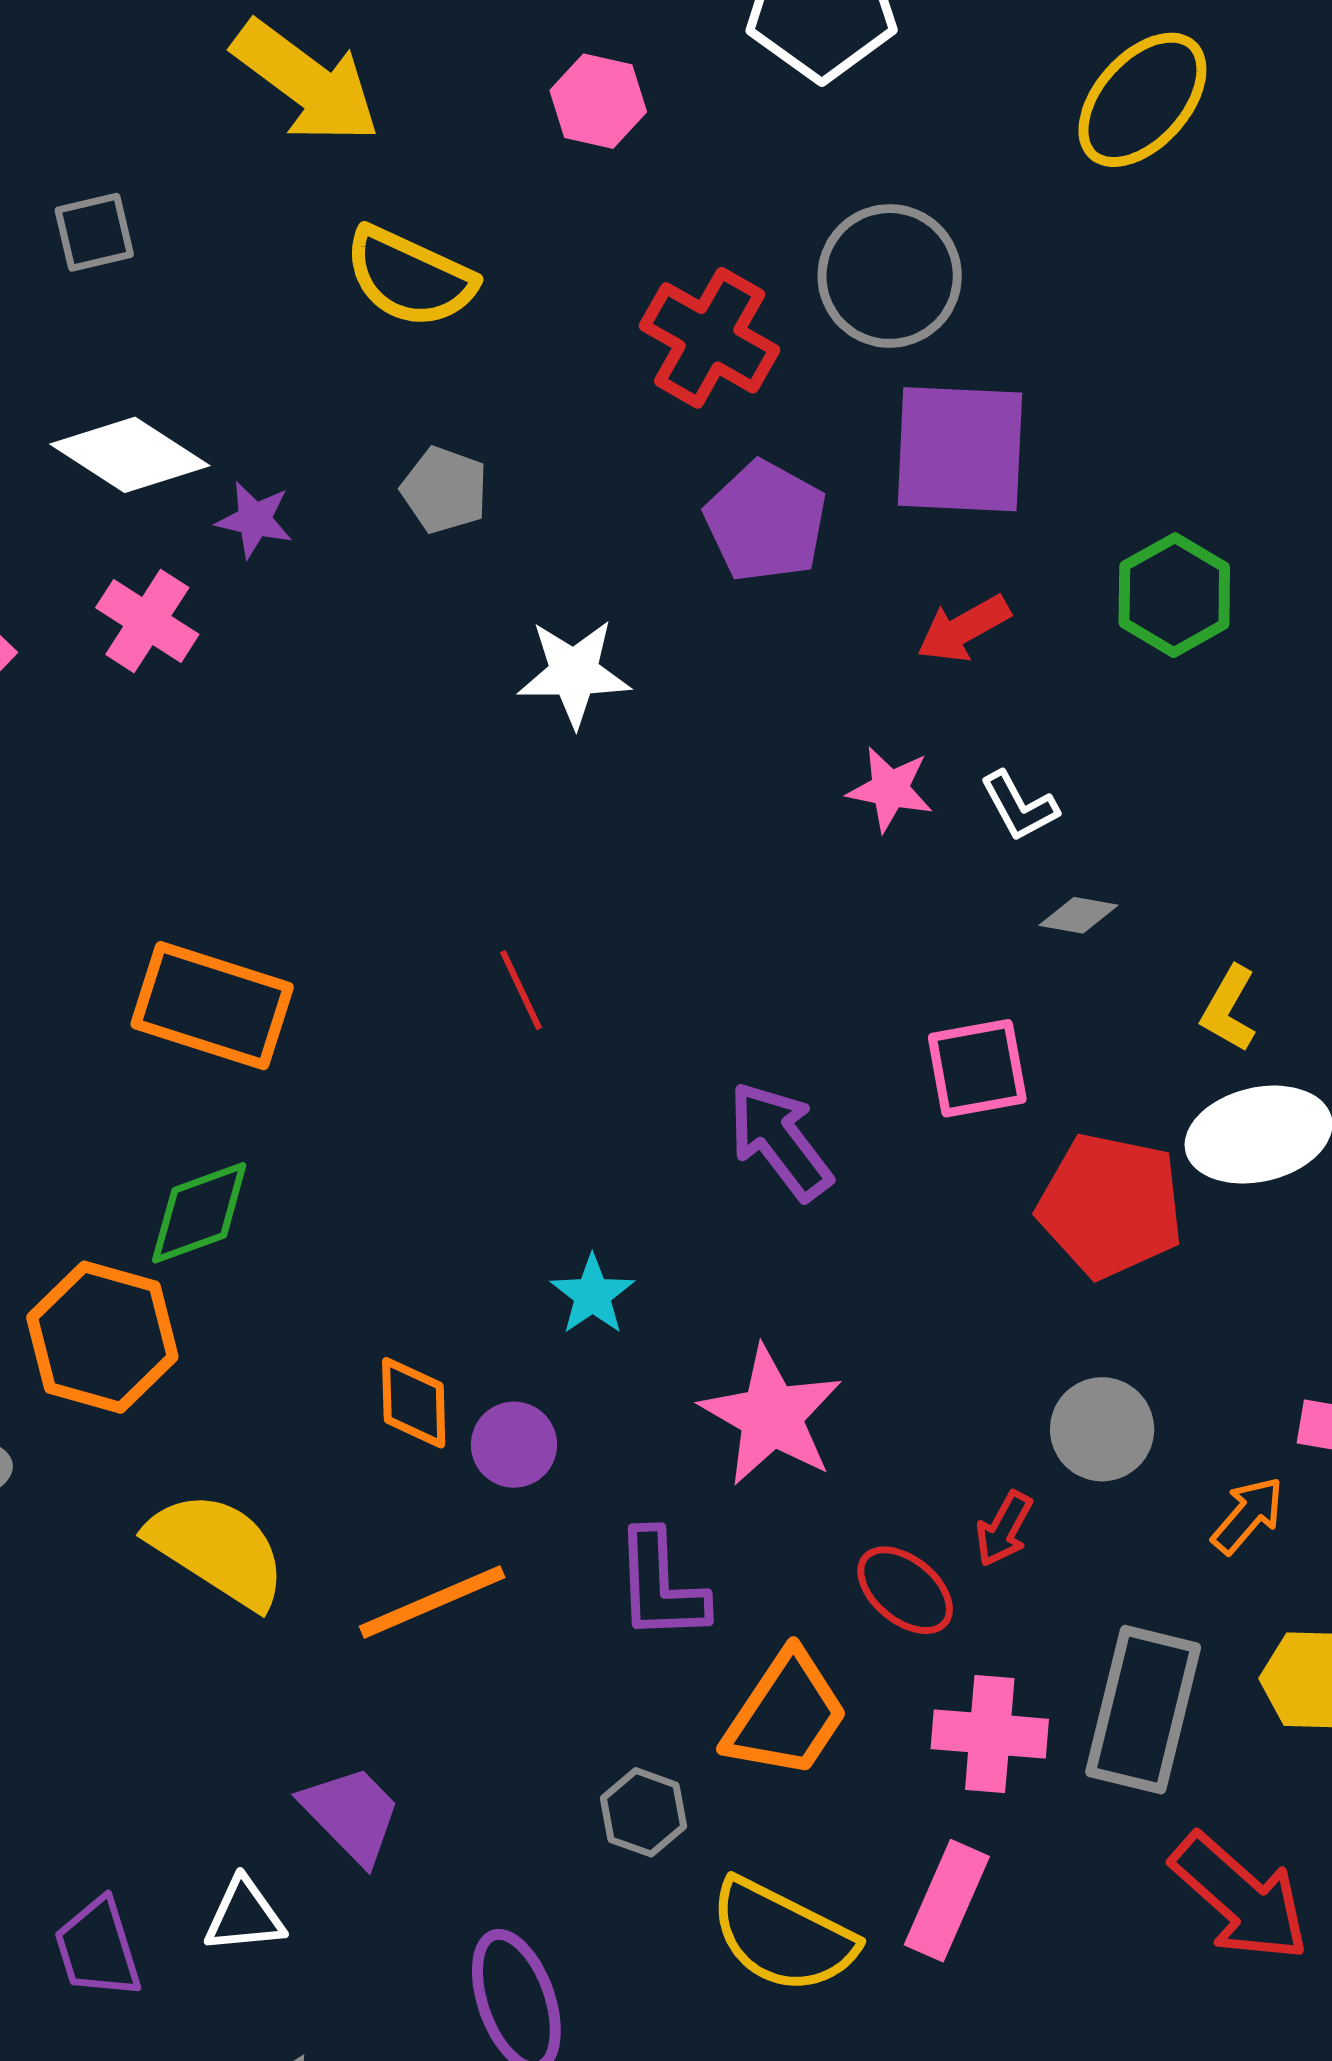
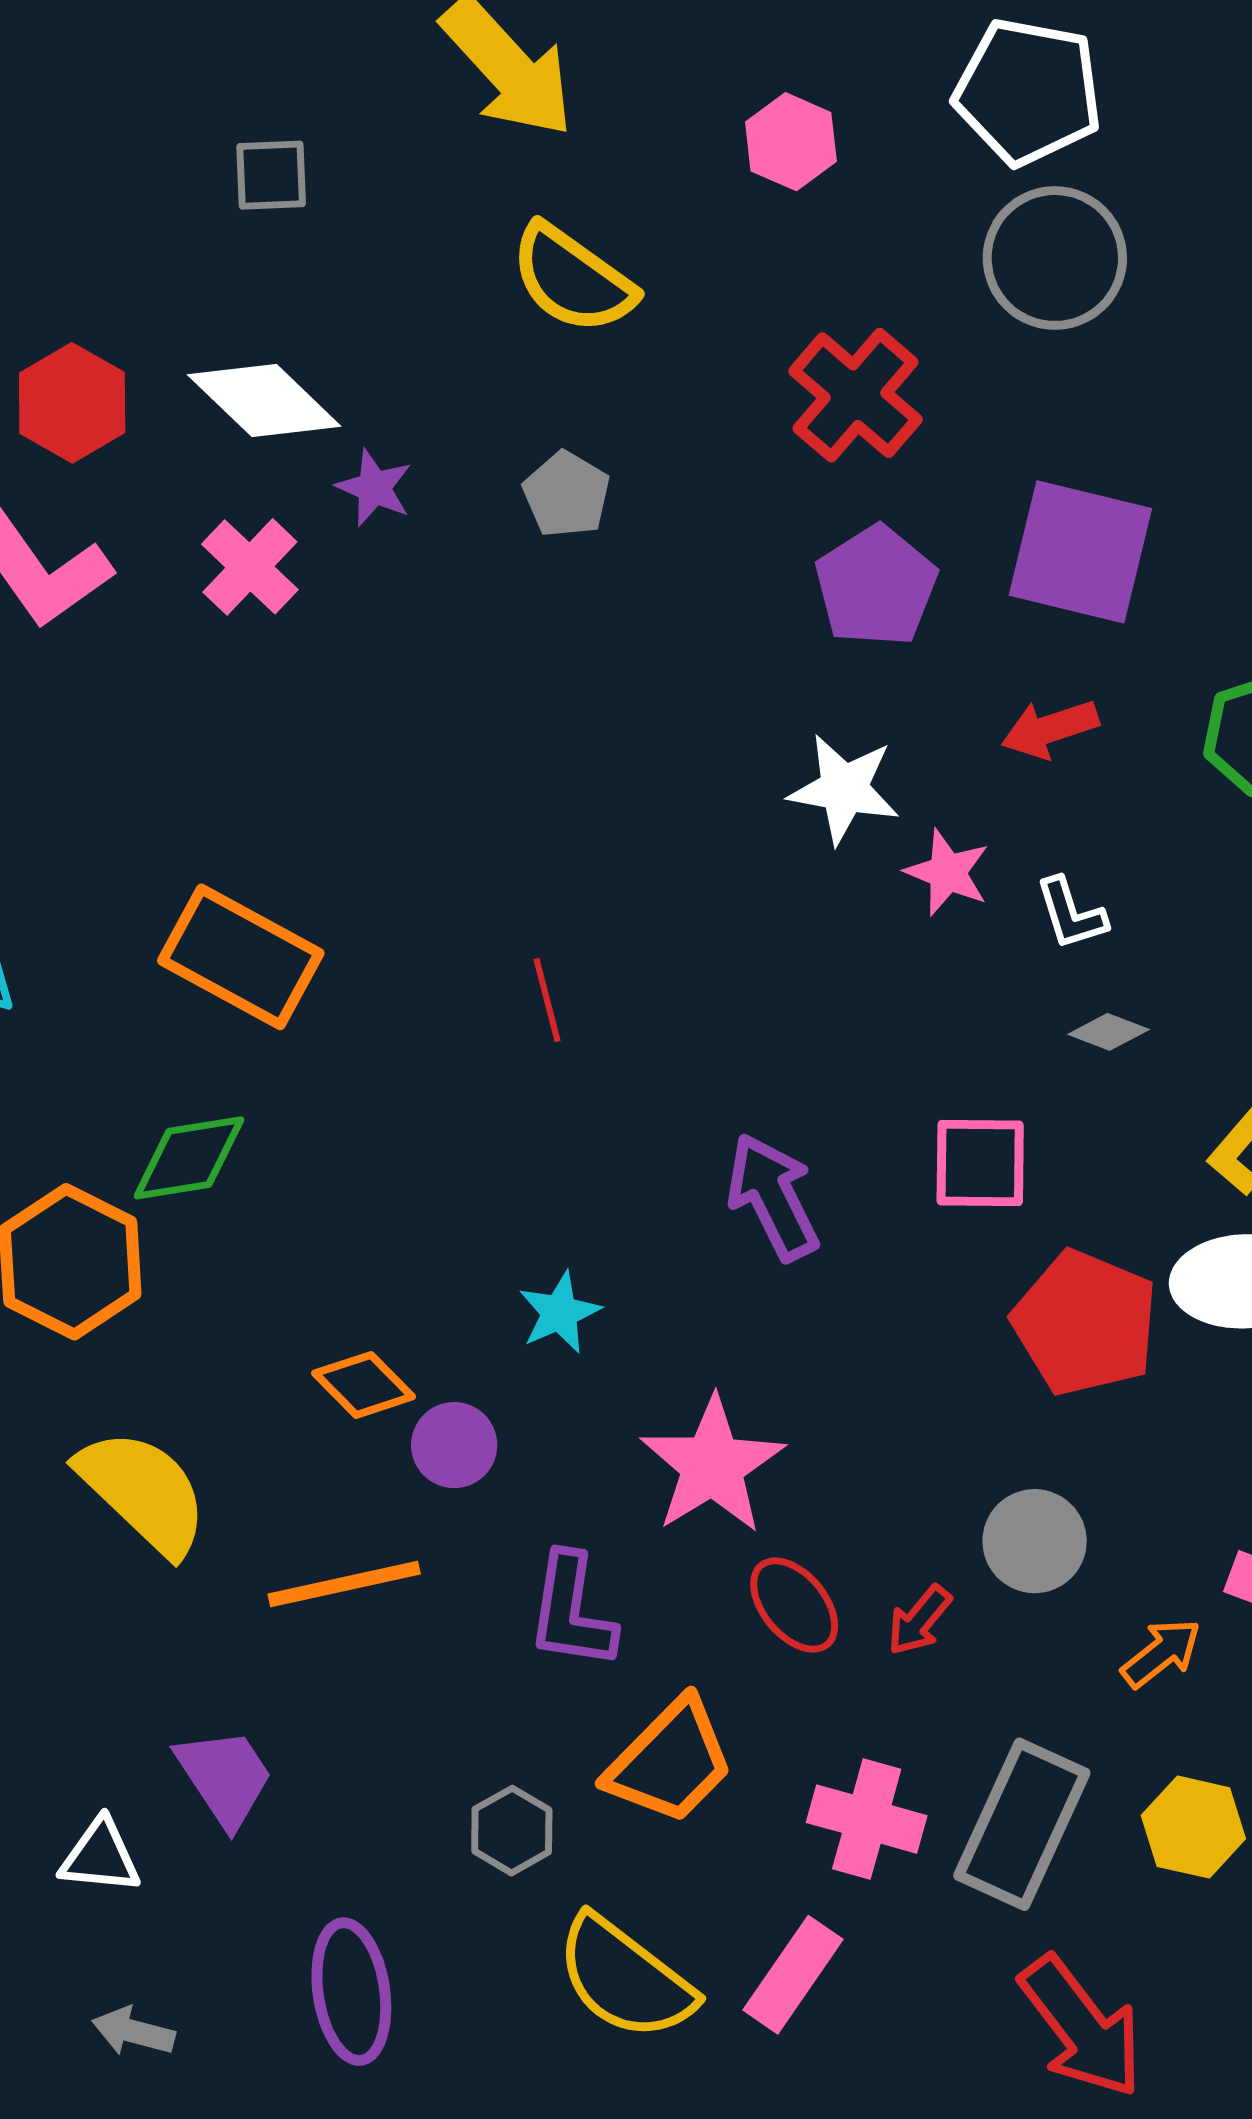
gray circle: (890, 276) -> (1055, 258), moved
white star: (574, 673) -> (844, 789), moved
orange diamond: (414, 1403) -> (364, 1385), turned -54
red ellipse: (905, 1590) -> (794, 1605), moved

